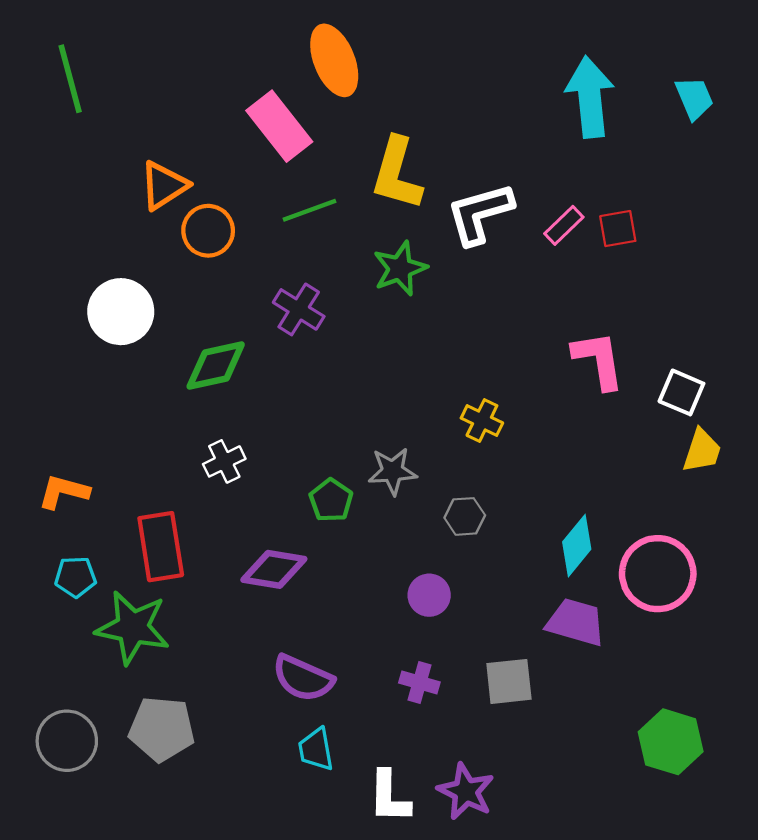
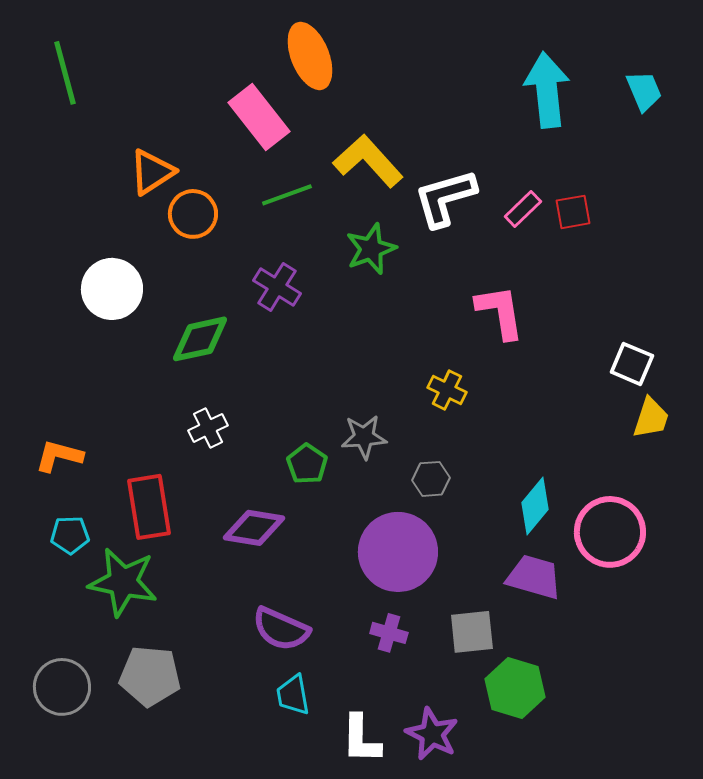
yellow L-shape: (397, 174) -> (368, 161), turned 122
pink L-shape: (598, 360) -> (500, 312), moved
purple circle: (429, 595) -> (398, 552), size x2.0
green hexagon: (671, 742) -> (515, 688), moved

